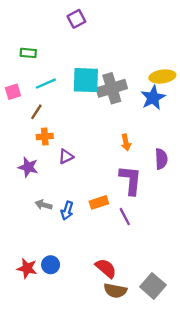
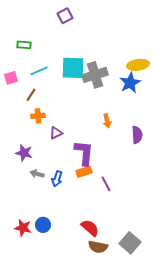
purple star: (28, 167) -> (24, 153), moved
purple L-shape: (131, 180) -> (84, 153), moved

